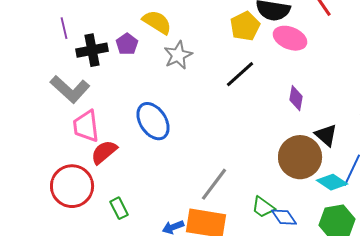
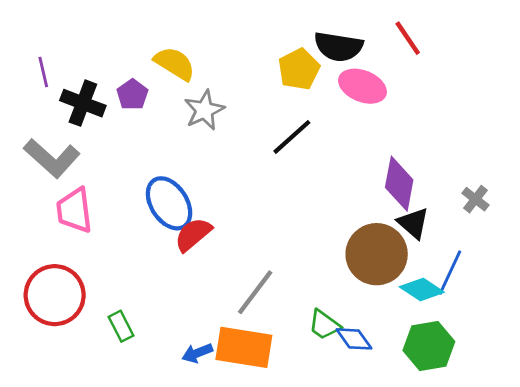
black cross: (92, 50) -> (83, 103), turned 32
purple diamond: (296, 98) -> (399, 184), moved, size x1.5
red semicircle: (104, 152) -> (193, 234), moved

